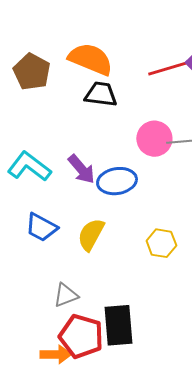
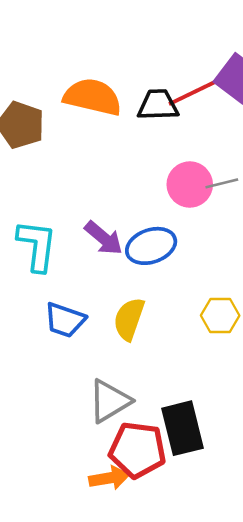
black trapezoid: (101, 94) -> (158, 105), moved
cyan L-shape: (29, 167) -> (37, 246), turned 69
gray triangle: (66, 295) -> (109, 401), size x1.4

